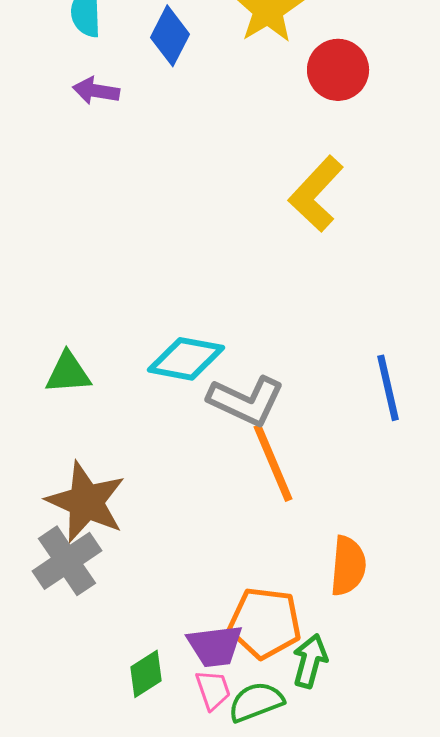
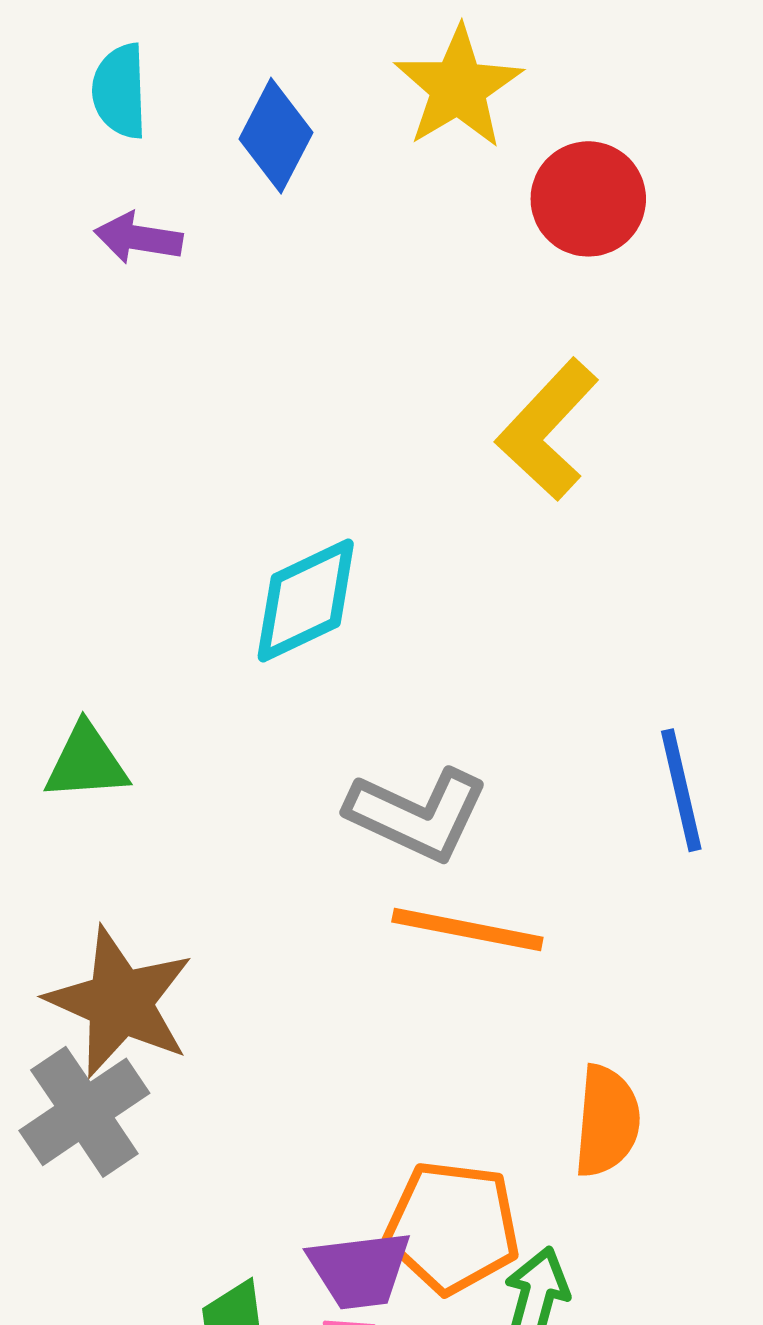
cyan diamond: (186, 359) -> (306, 601), moved, turned -36
orange line: (273, 463) -> (467, 930), turned -56

